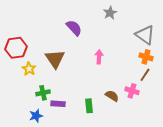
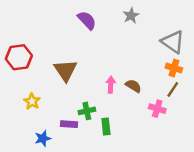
purple semicircle: (74, 28) -> (87, 20), moved
pink arrow: (99, 57) -> (111, 85), moved
yellow star: (29, 69) -> (32, 101), moved
green cross: (43, 93) -> (87, 111), moved
brown semicircle: (112, 96) -> (133, 86), moved

